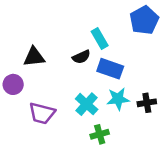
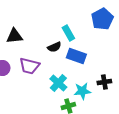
black triangle: (34, 57) -> (14, 36), moved
cyan star: (118, 99) -> (82, 91), moved
purple trapezoid: (42, 113) -> (29, 66), moved

